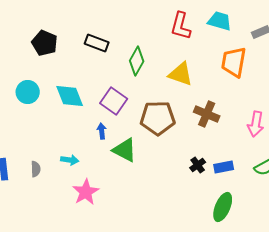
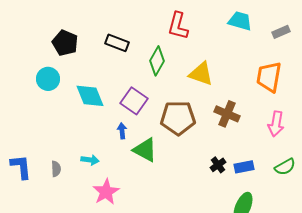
red L-shape: (181, 26) -> (178, 26), moved
orange trapezoid: (234, 62) -> (269, 77), moved
cyan circle: (28, 92) -> (48, 79), moved

